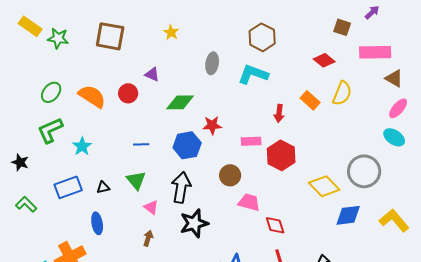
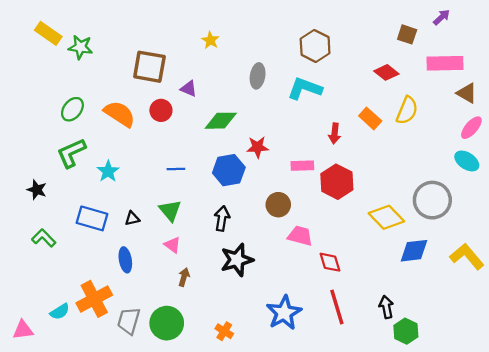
brown square: (110, 36) -> (149, 67), moved
blue rectangle: (68, 187) -> (92, 218), turned 36
black arrow: (181, 187) -> (222, 218), size x0.7
pink triangle: (151, 207) -> (172, 245), moved

